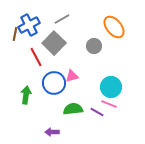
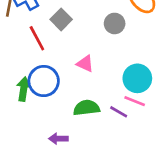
gray square: (54, 43) -> (61, 19), size x0.7
pink triangle: (72, 76) -> (85, 64), turned 40
blue circle: (54, 83) -> (44, 81), moved

